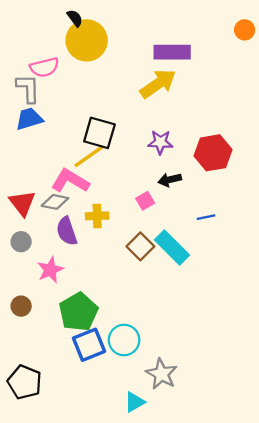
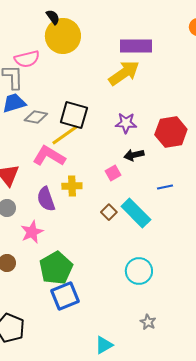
gray diamond: (55, 202) -> (36, 117), moved
brown square: (140, 246) -> (109, 212), size x0.7
cyan circle: (124, 340) -> (139, 271), moved
gray star: (161, 374) -> (148, 322), moved, size x0.6

